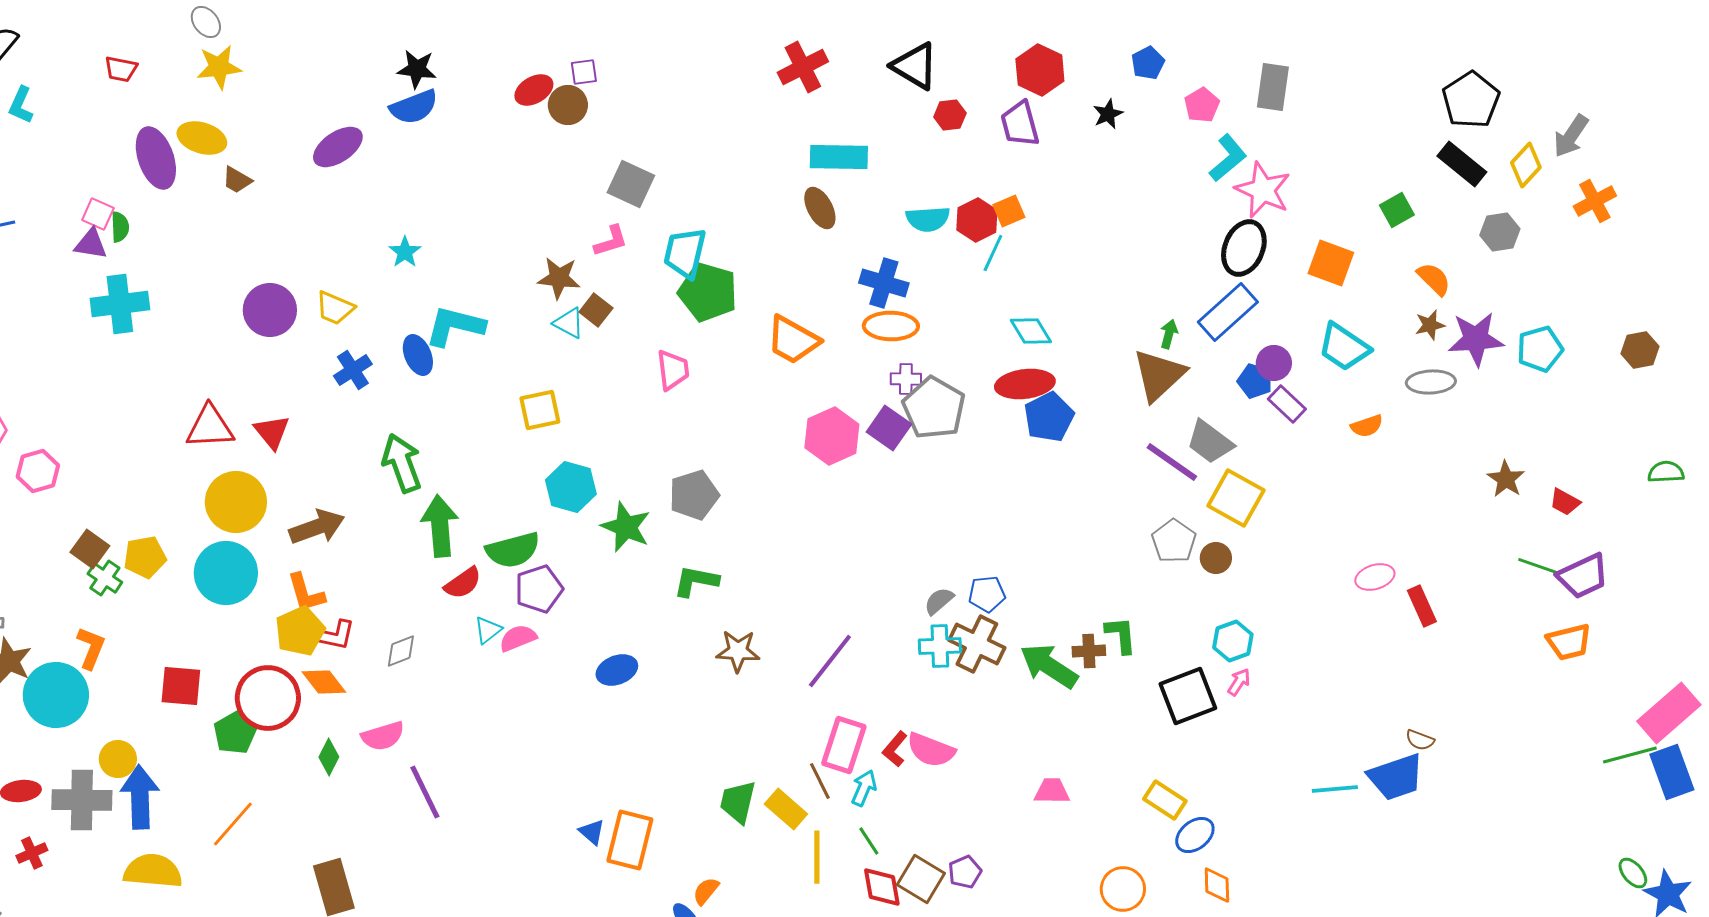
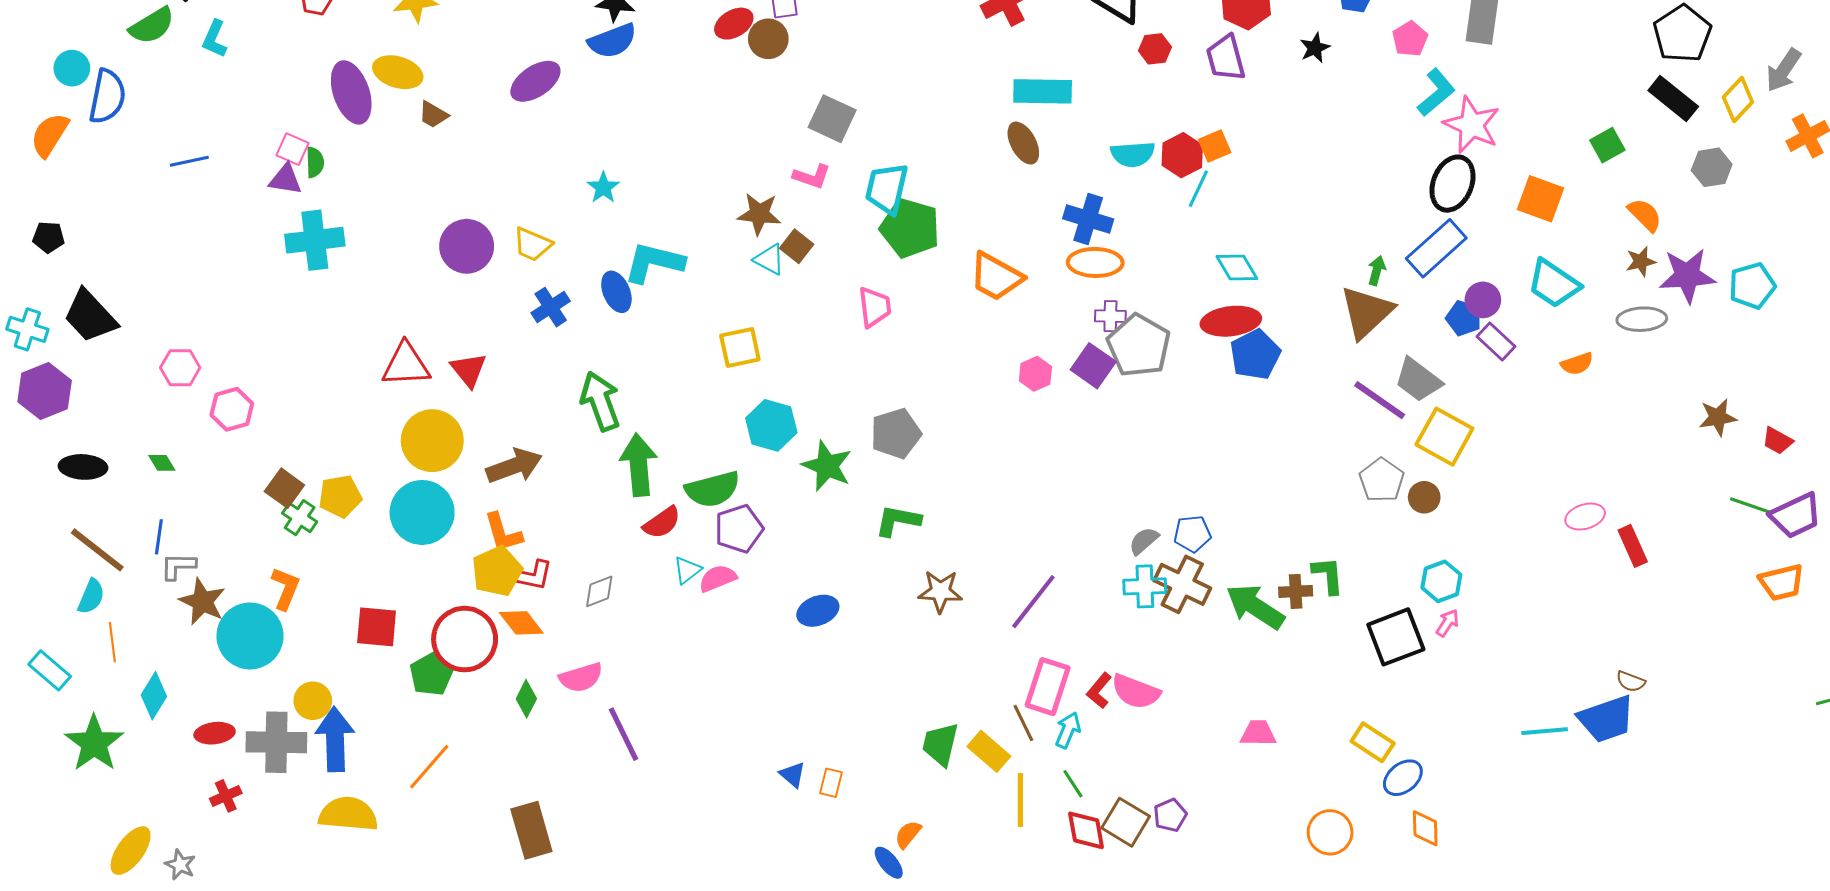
pink L-shape: (611, 241) -> (812, 176), turned 36
pink hexagon: (832, 436) -> (1035, 374), size x0.6
brown star: (1506, 479) -> (1718, 417), turned 30
orange rectangle: (630, 840) -> (831, 783), size x0.5

